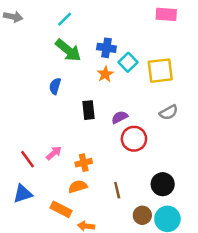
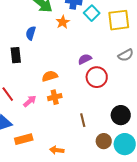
orange star: (105, 74) -> (63, 22), moved
black rectangle: (88, 110) -> (16, 55), moved
pink arrow: (54, 153) -> (30, 101), moved
orange semicircle: (78, 187) -> (50, 76), moved
orange rectangle: (61, 209) -> (24, 139), moved, turned -42

